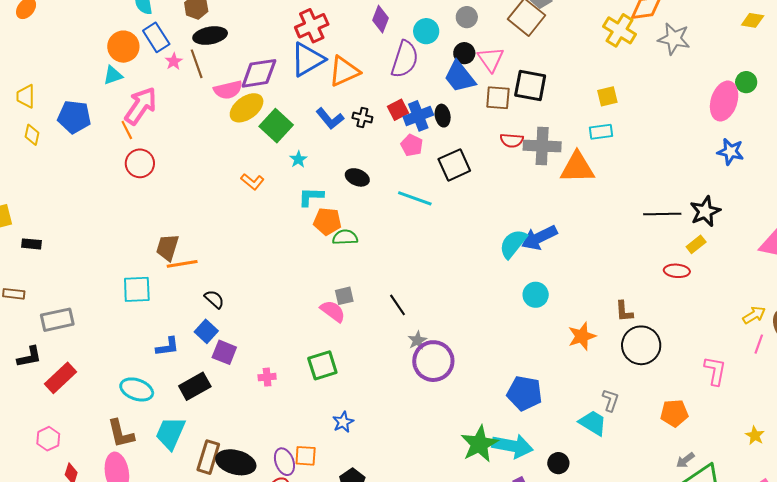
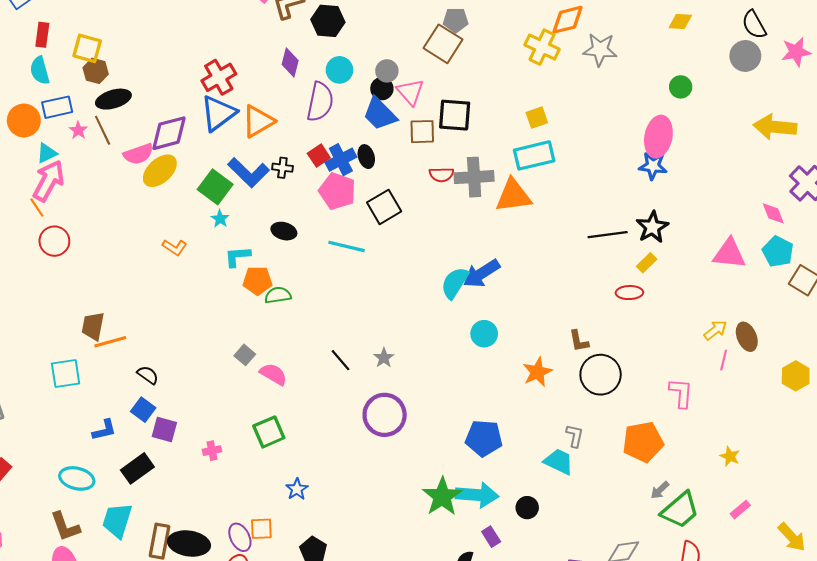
gray circle: (467, 17) -> (387, 71), moved
blue rectangle: (156, 37) -> (57, 107), turned -64
cyan triangle: (113, 75) -> (47, 153), moved
pink ellipse: (724, 101) -> (658, 137), moved
blue L-shape: (330, 119) -> (248, 173), size x1.4
green square: (276, 126) -> (215, 187), moved
cyan rectangle: (601, 132) -> (534, 155), size x1.6
pink pentagon: (412, 145) -> (337, 191), size x1.6
blue star: (730, 152) -> (653, 166), moved
gray square: (344, 296) -> (245, 355), moved, turned -30
gray star: (417, 340) -> (384, 358), moved
orange pentagon: (674, 413) -> (643, 442), size x1.4

